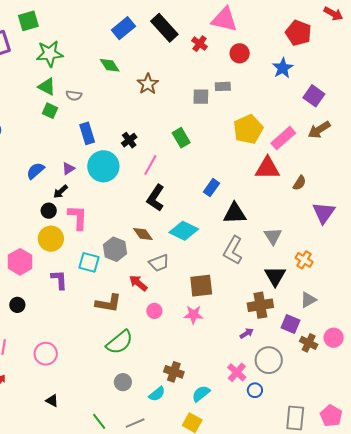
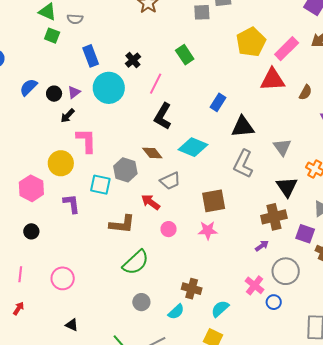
blue semicircle: (35, 171) -> (29, 87), moved
black circle: (49, 211) -> (54, 94), moved

